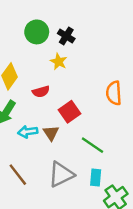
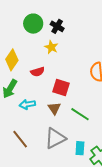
red square: (70, 112) -> (61, 88), turned -36
brown triangle: (51, 133) -> (54, 108), moved
cyan rectangle: (96, 178) -> (80, 148), moved

